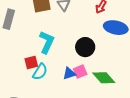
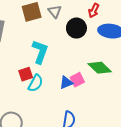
black circle: (85, 47) -> (76, 28), moved
green diamond: (104, 78) -> (100, 68), moved

